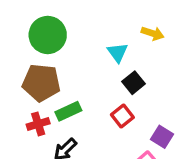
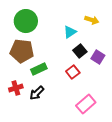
cyan triangle: (118, 52) -> (70, 32), turned 32
red cross: (38, 124) -> (16, 88), moved
purple square: (162, 137) -> (98, 57), moved

